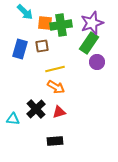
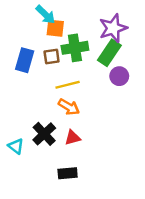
cyan arrow: (25, 12) -> (45, 15), moved
green cross: (61, 25) -> (75, 48), moved
cyan triangle: (13, 119) -> (16, 146), turned 32

